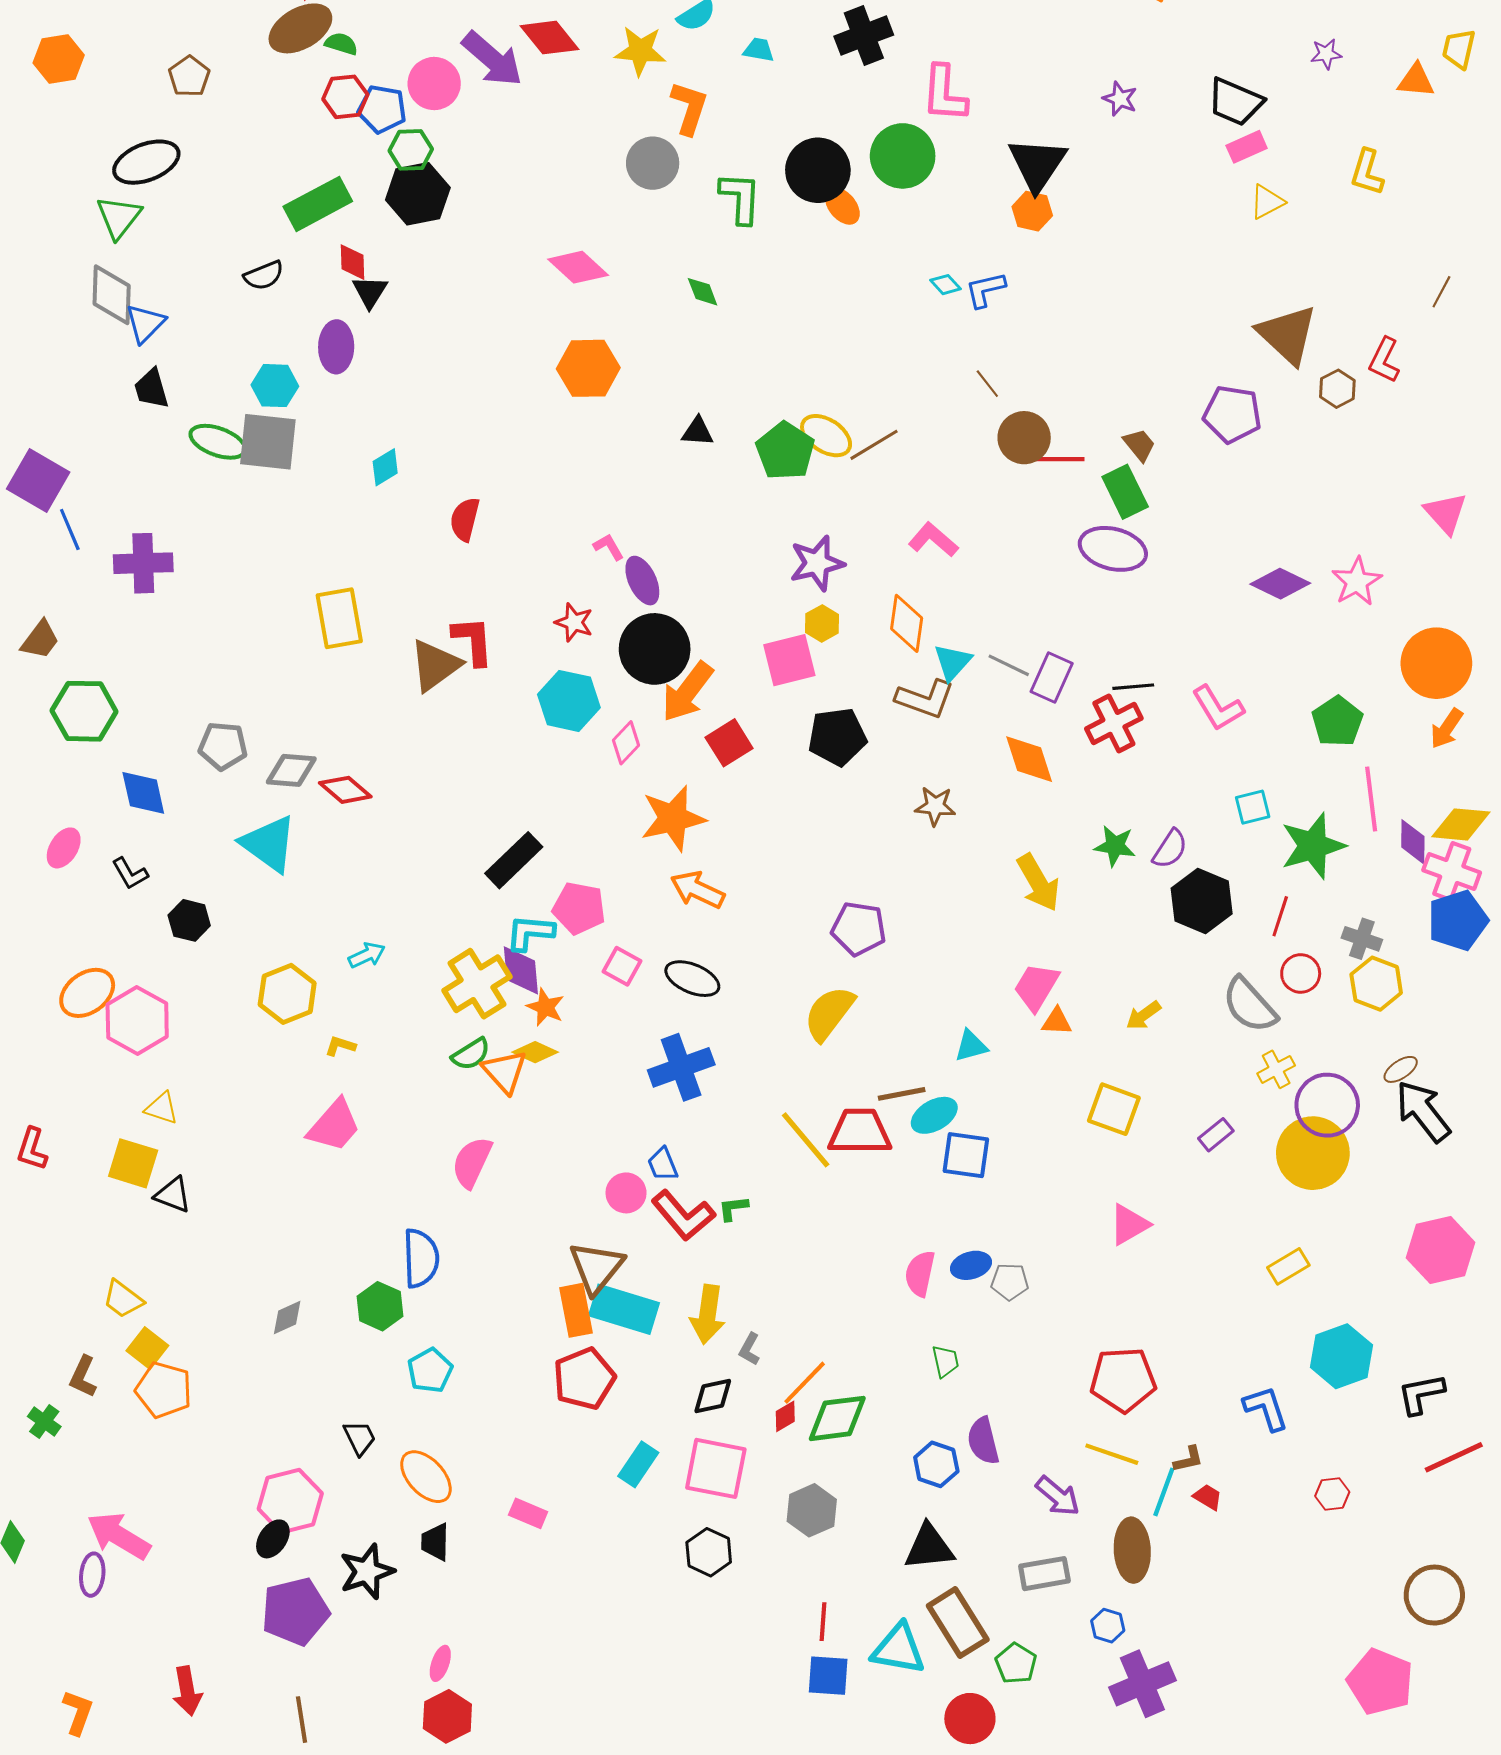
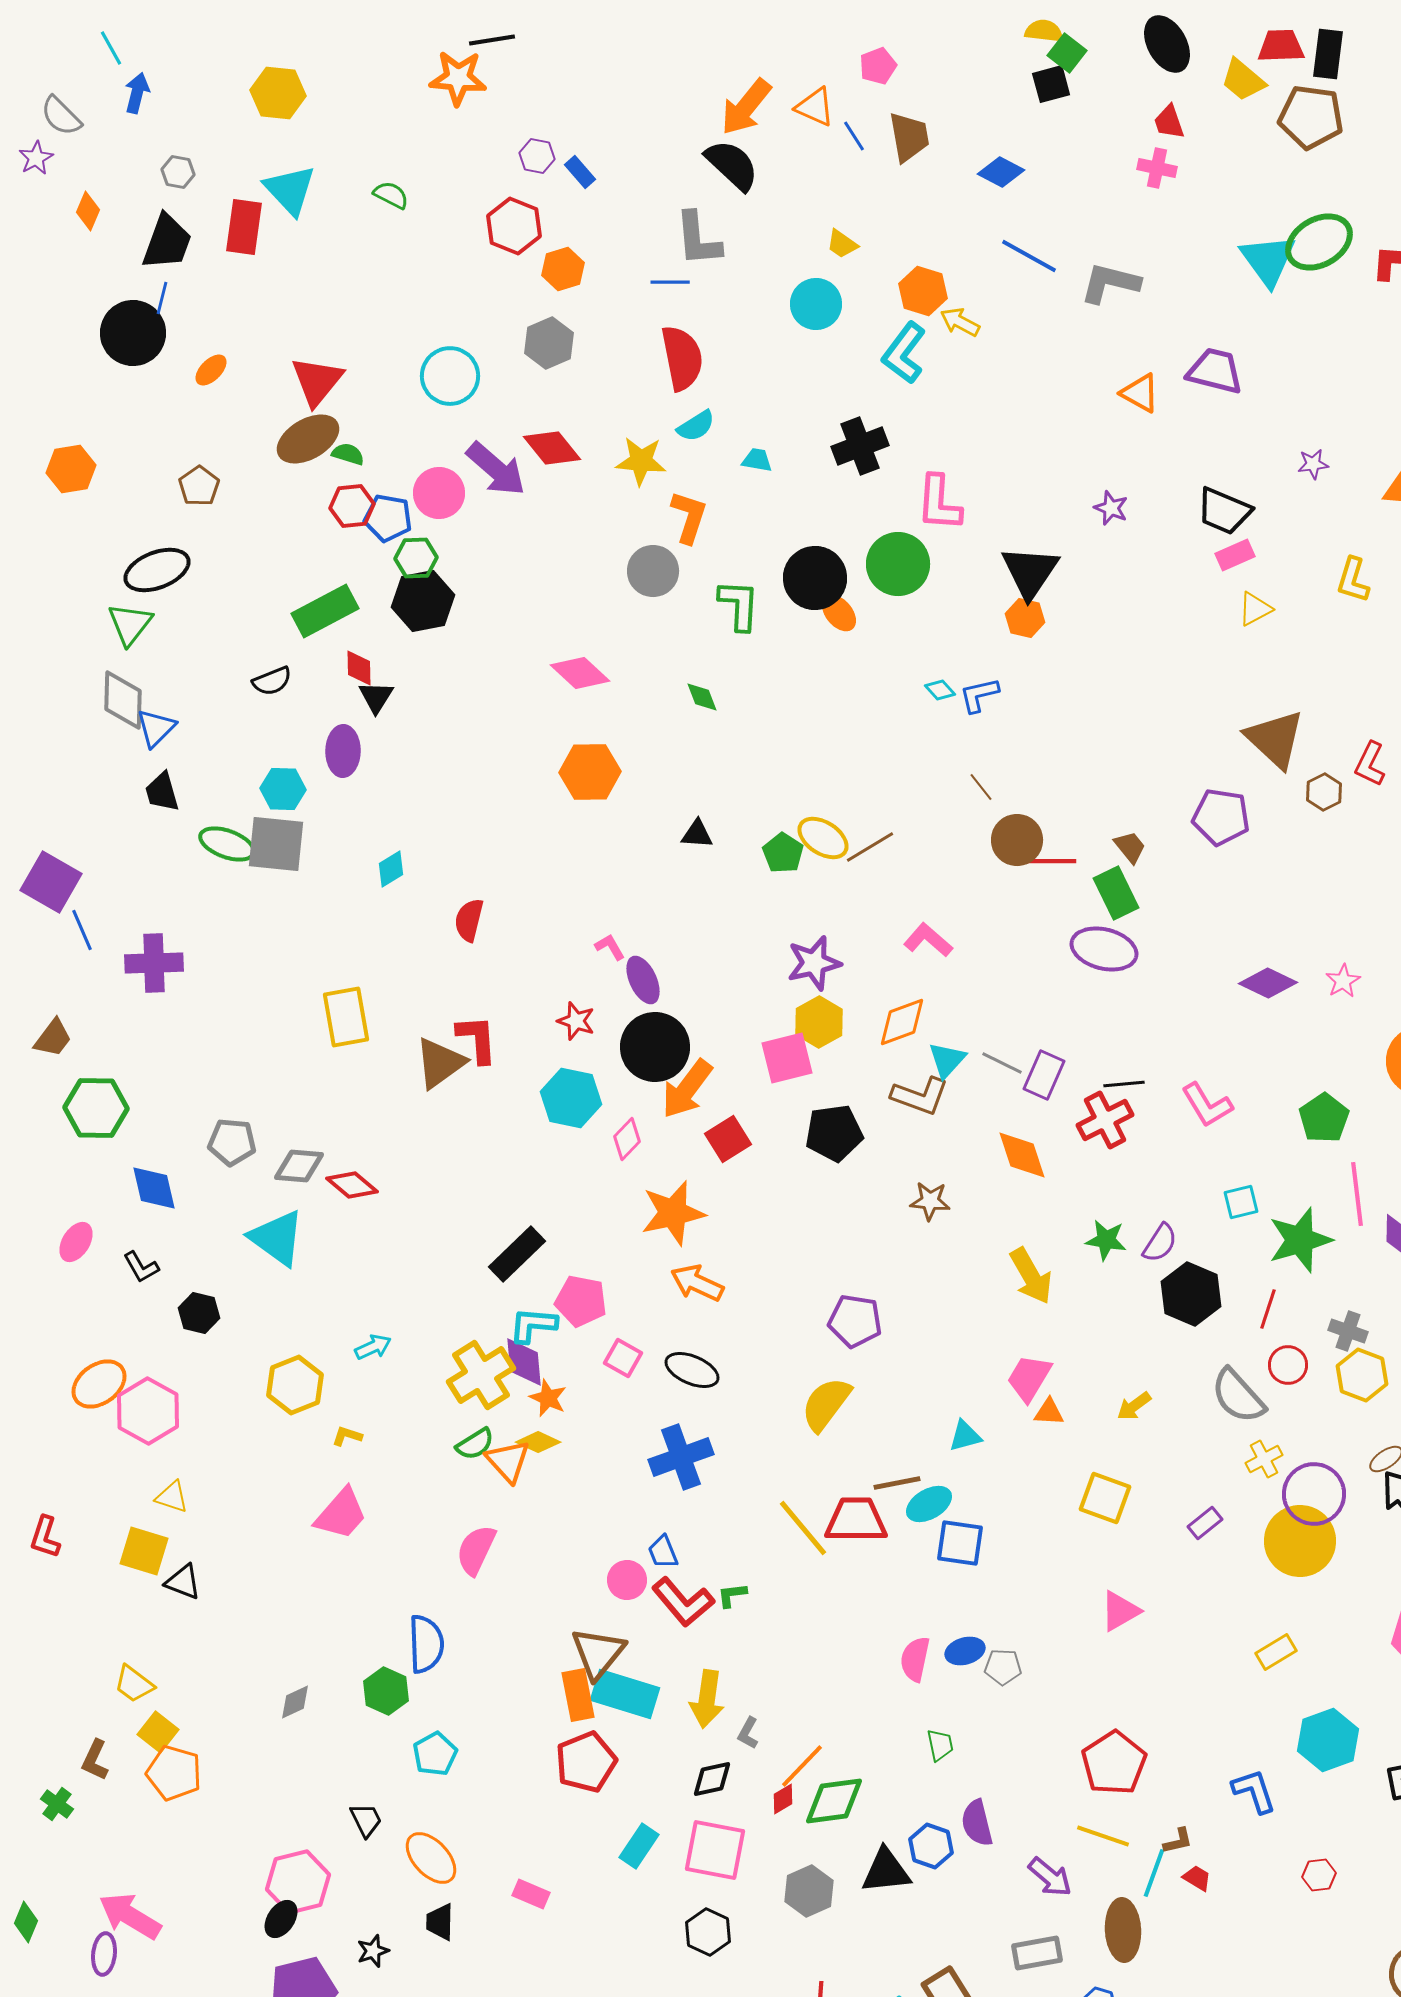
green pentagon: (785, 451) -> (783, 853), size x0.7
pink star: (1357, 582) -> (1343, 981), size x0.7
yellow hexagon: (822, 623) -> (819, 1022), size x1.4
orange diamond: (907, 623) -> (902, 1022), turned 62
red pentagon: (1123, 1380) -> (1114, 1763), turned -30
black triangle: (929, 1547) -> (886, 1871), moved
black star: (367, 1572) -> (373, 1951), size x0.6

